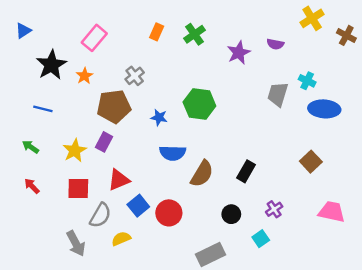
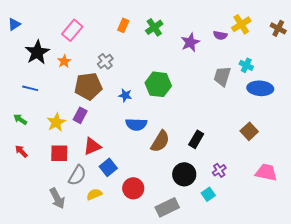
yellow cross: (312, 18) -> (241, 24), moved
red circle: (169, 213) -> (133, 188), moved
black circle: (231, 214) -> (184, 174), size x1.5

